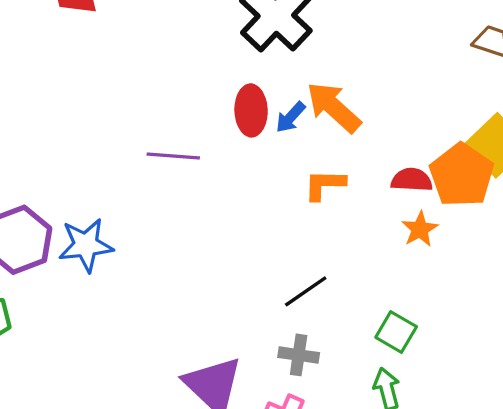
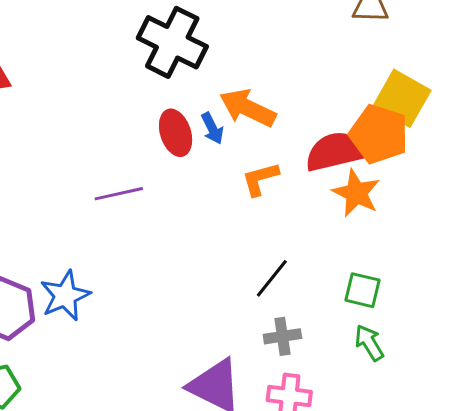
blue arrow: (291, 117) -> (212, 128), turned -52
red semicircle: (412, 180) -> (336, 152), size x1.6
orange star: (420, 229) -> (356, 193), size x1.4

